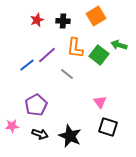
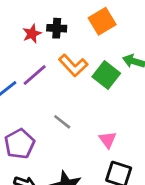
red star: (37, 20) -> (32, 34), moved
orange L-shape: (75, 48) -> (73, 65), turned -50
gray line: (67, 74) -> (62, 122), moved

